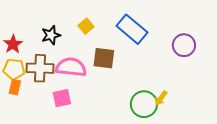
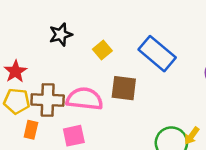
black star: (51, 35) -> (61, 35), moved
orange rectangle: (15, 87) -> (31, 130), moved

